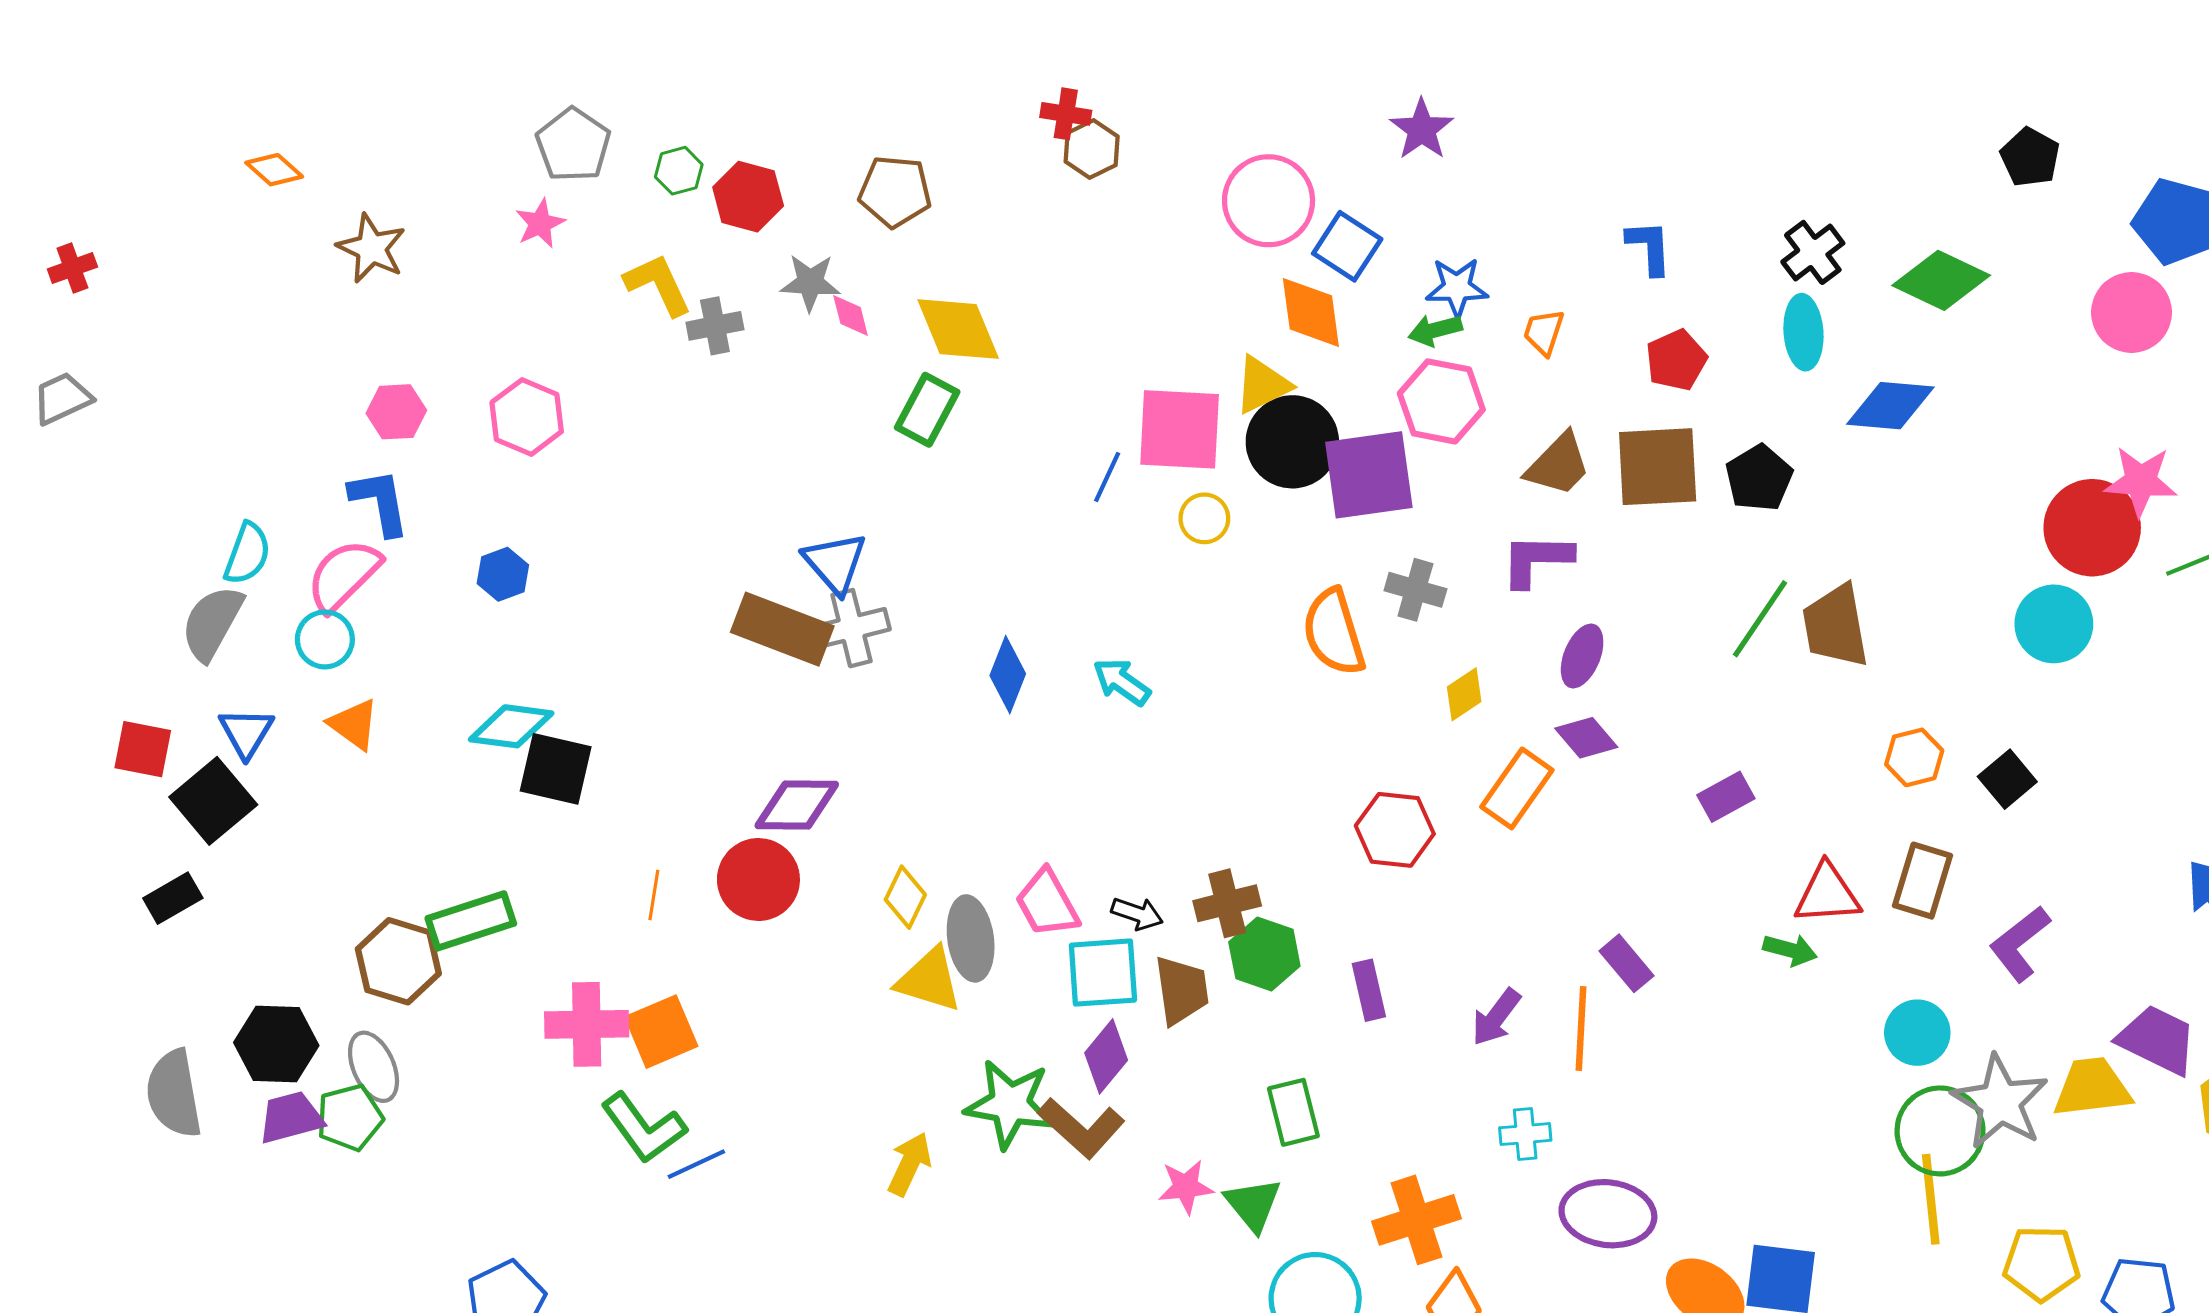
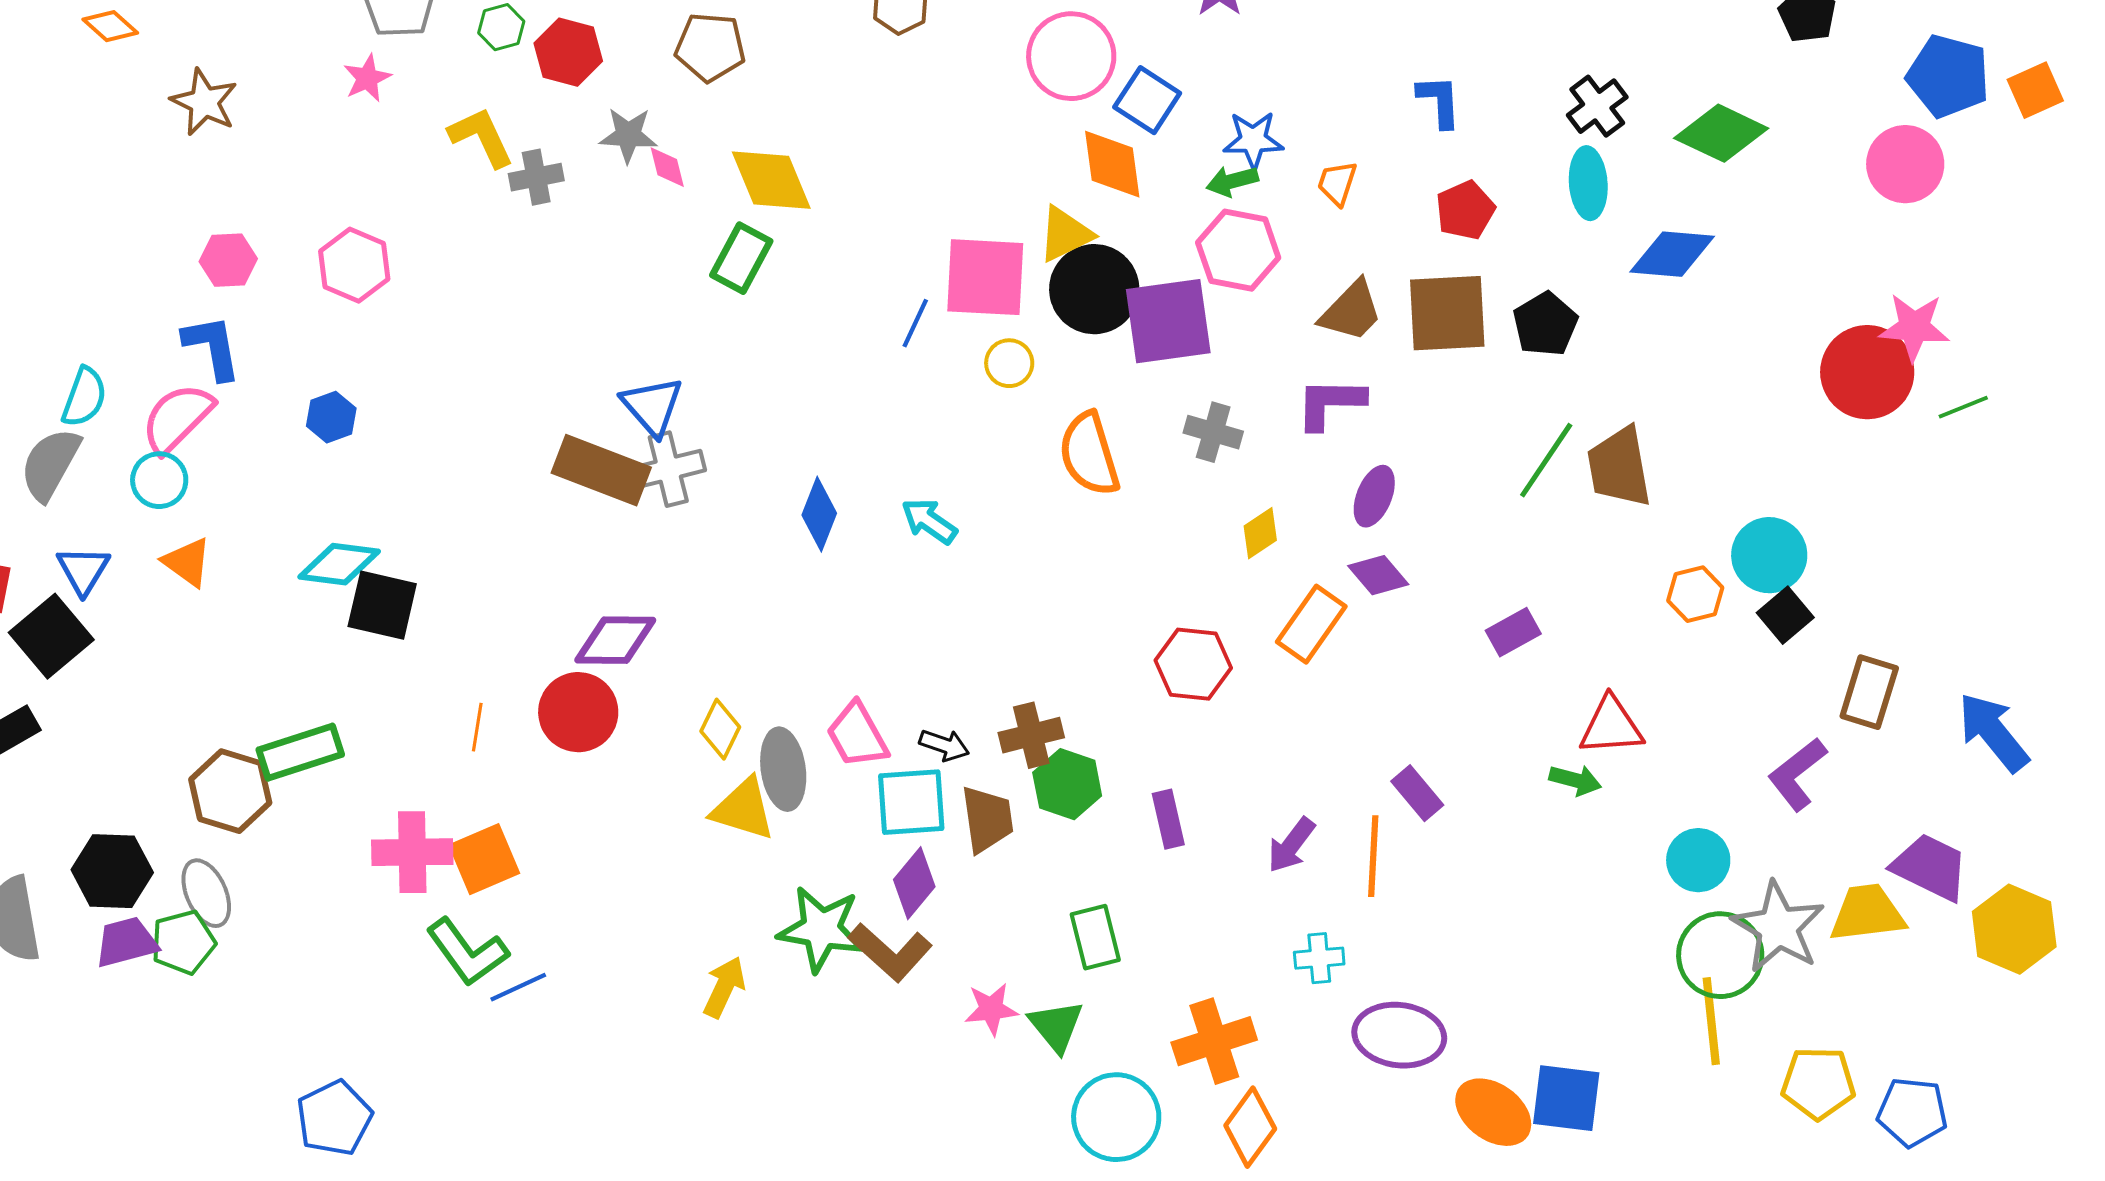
cyan circle: (2054, 624) -> (1769, 555), moved
orange semicircle: (1334, 632) -> (1089, 454), moved
brown rectangle: (1922, 881) -> (1869, 692), moved

